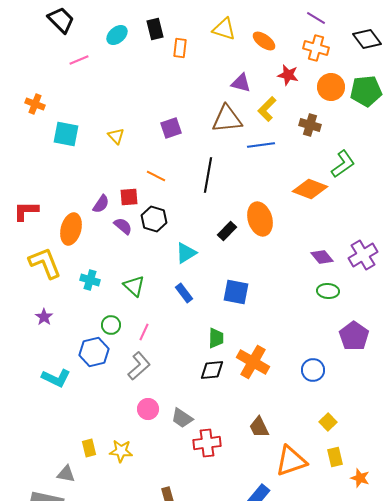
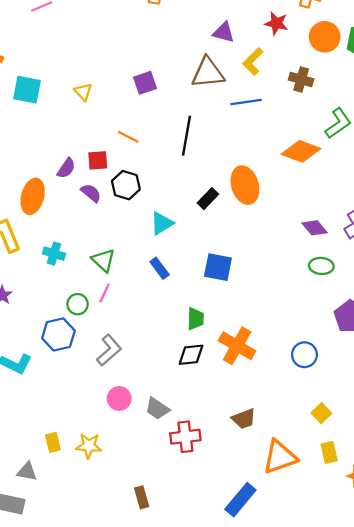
pink line: (144, 332) -> (105, 293), moved
brown trapezoid: (259, 427) -> (244, 419), turned -85

